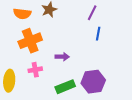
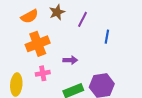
purple line: (92, 13) -> (82, 19), moved
orange semicircle: (22, 14) -> (30, 16), turned -36

